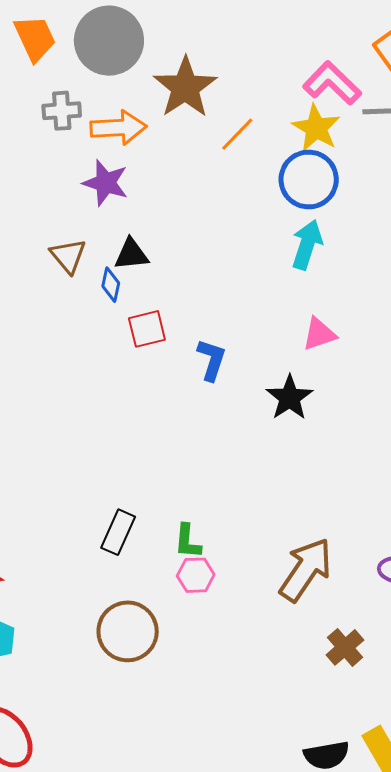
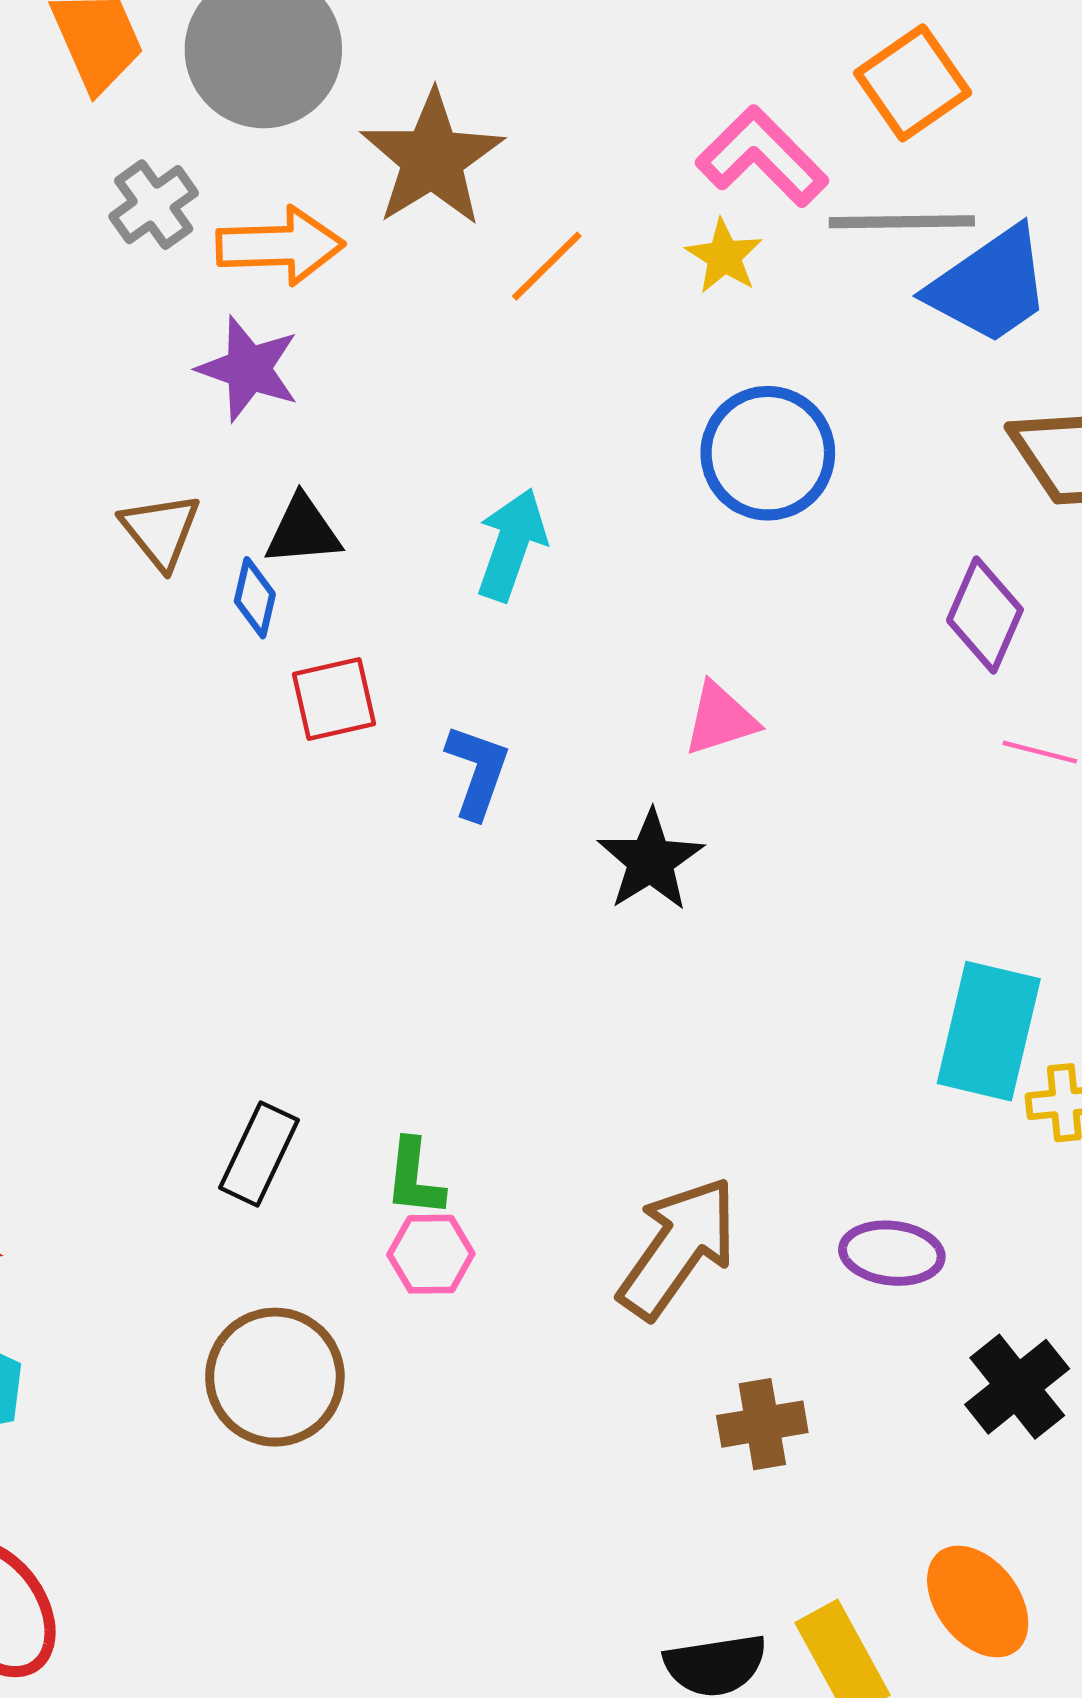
gray cross: (62, 111) -> (154, 205), turned -33
yellow star: (316, 128) -> (724, 256), size x0.7
blue circle: (309, 180) -> (768, 453), moved
cyan arrow: (307, 245) -> (511, 545), moved
brown cross: (345, 647) -> (762, 1424), turned 30

